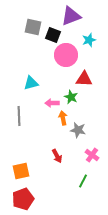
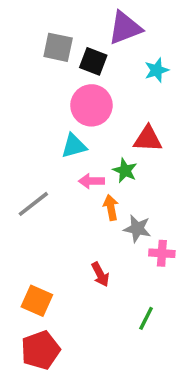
pink circle: (66, 55) -> (91, 105), moved
cyan triangle: (31, 83) -> (74, 146), moved
gray line: (19, 116) -> (33, 204), turned 54
pink cross: (92, 155) -> (162, 253), moved, turned -32
orange square: (21, 171) -> (37, 301), turned 36

